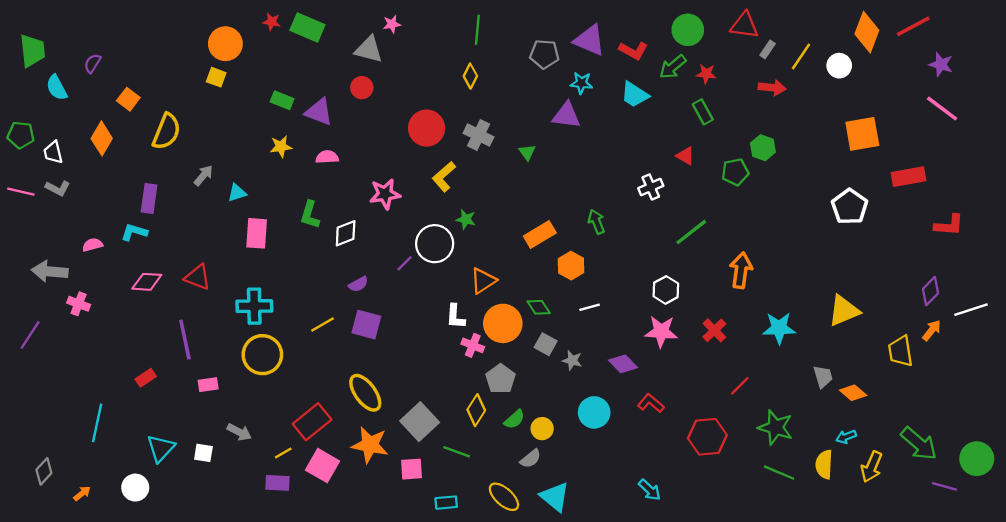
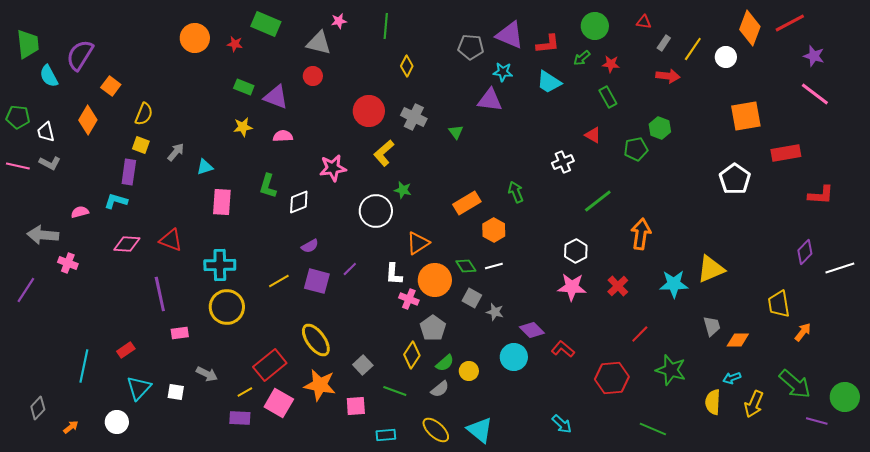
red star: (272, 22) -> (235, 44), moved
red triangle: (744, 25) -> (644, 22), size x0.6
green line: (477, 30) -> (386, 26), moved
red L-shape: (633, 51) -> (548, 44), turned -35
purple semicircle: (92, 63) -> (80, 55), size x1.8
green arrow: (673, 67) -> (582, 58), size x0.7
yellow square: (216, 77) -> (141, 145), moved
yellow semicircle: (166, 132) -> (144, 114), size x0.7
purple line: (405, 263) -> (350, 269), moved
white line: (590, 307) -> (494, 266), moved
yellow triangle: (844, 311) -> (711, 269), moved
orange arrow: (932, 330) -> (803, 332), moved
purple diamond: (623, 364) -> (532, 330), moved
red rectangle: (146, 378) -> (126, 350), moved
orange diamond: (853, 393) -> (738, 340), turned -40
gray square: (420, 422) -> (363, 365), size x0.6
gray semicircle: (531, 459) -> (440, 389), moved
green line: (779, 473) -> (653, 429), moved

